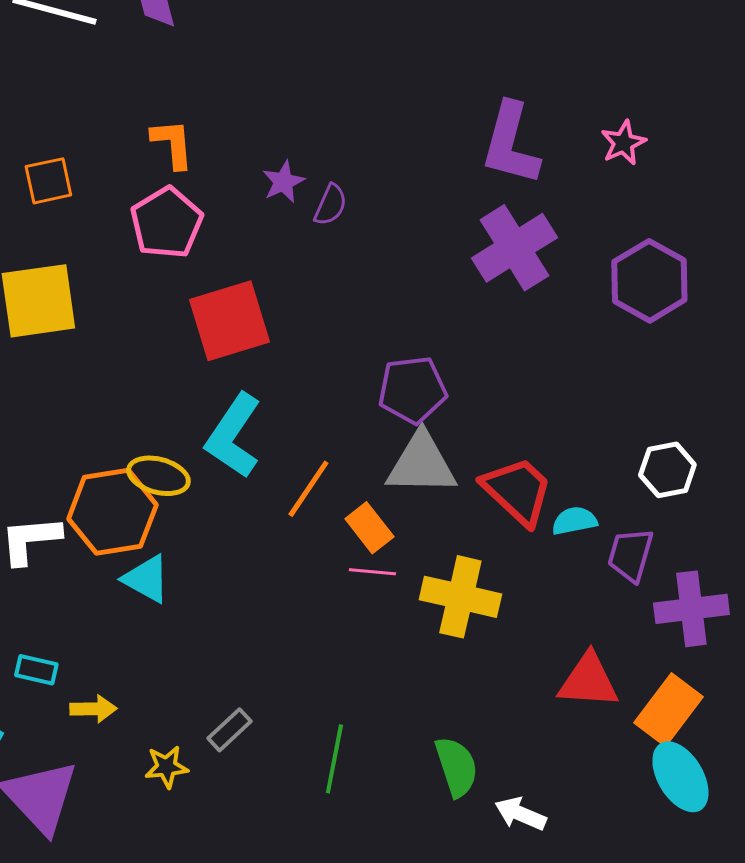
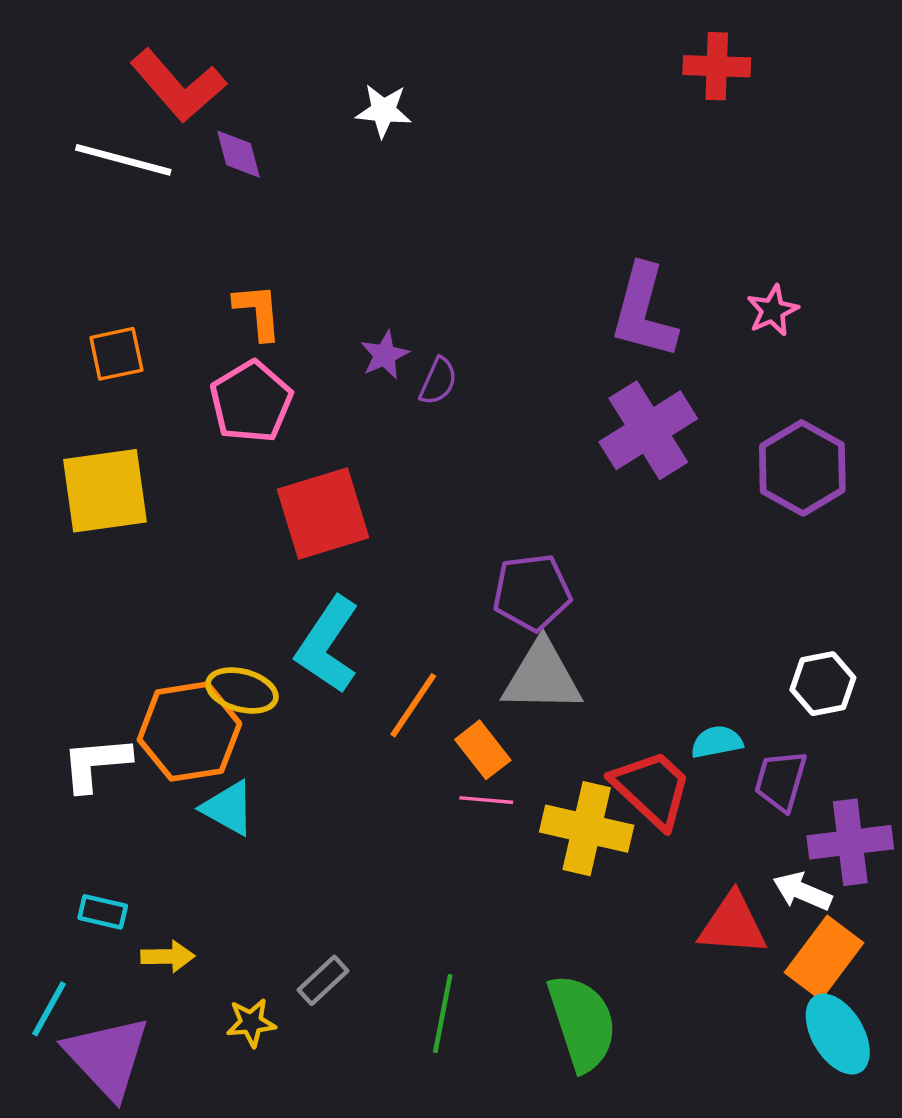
red trapezoid: (517, 491) -> (652, 789), moved
green semicircle: (456, 767) -> (582, 1023), size x1.4
white arrow: (520, 814) -> (802, 891), moved

